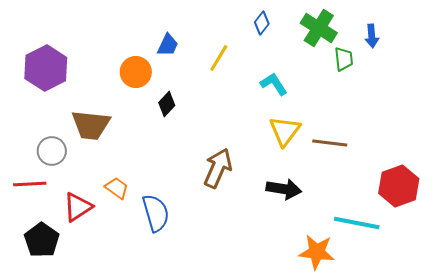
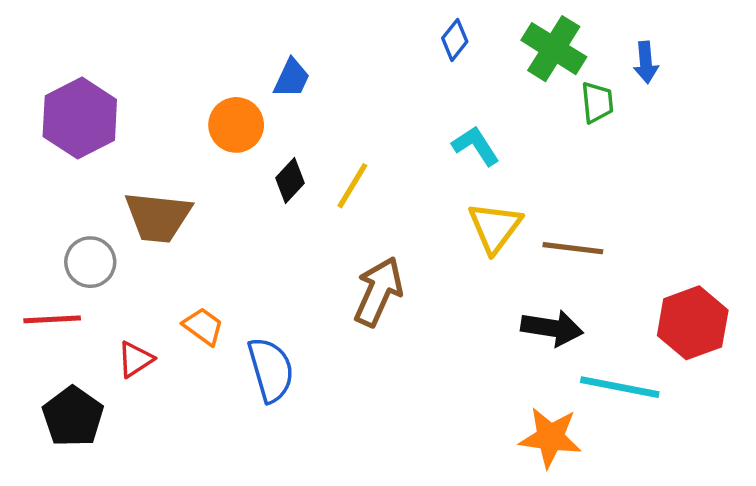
yellow line: (219, 58) -> (352, 186), moved
black arrow: (284, 189) -> (552, 328), moved
red triangle: (78, 207) -> (135, 359), size x0.7

